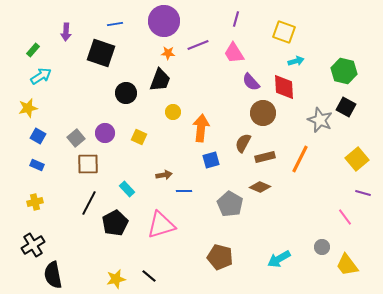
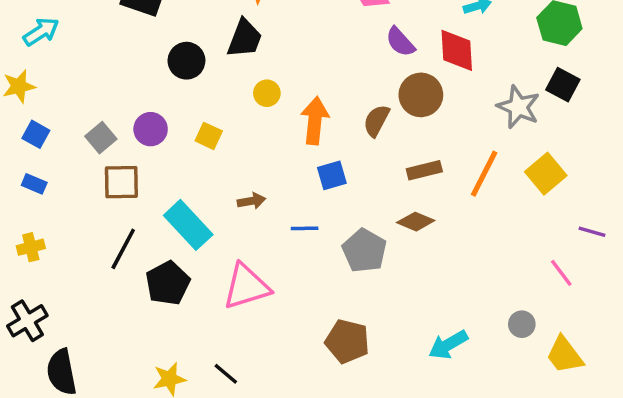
brown semicircle: (243, 143) -> (376, 121), moved
yellow square: (357, 159) -> (546, 174), moved
cyan rectangle: (127, 189) -> (188, 225), size x1.8
blue line: (184, 191) -> (305, 228), moved

